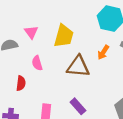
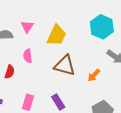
orange arrow: (103, 52) -> (94, 75), moved

